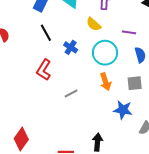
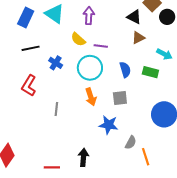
purple line: (129, 32) -> (101, 46), moved
black line: (46, 33) -> (31, 48), turned -72
gray line: (71, 93) -> (56, 109), turned -56

